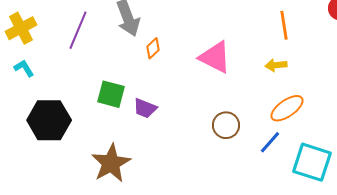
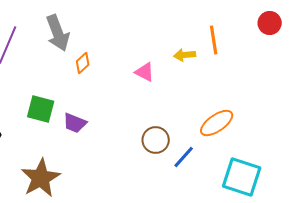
pink triangle: (215, 57) -> (145, 72), size x0.6
yellow arrow: (276, 65) -> (185, 55), moved
blue line: (270, 142) -> (184, 157), moved

